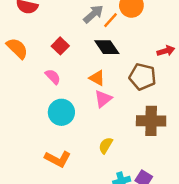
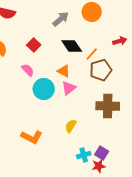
orange line: (111, 20) -> (92, 54), moved
red arrow: (166, 51) -> (120, 41), moved
brown pentagon: (142, 77) -> (101, 70), turned -30
cyan circle: (61, 112) -> (44, 89), moved

